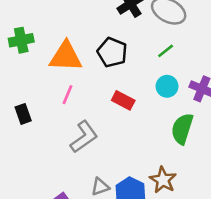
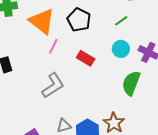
orange triangle: (66, 57) -> (42, 21), turned 32
pink line: (67, 95) -> (53, 46), moved

